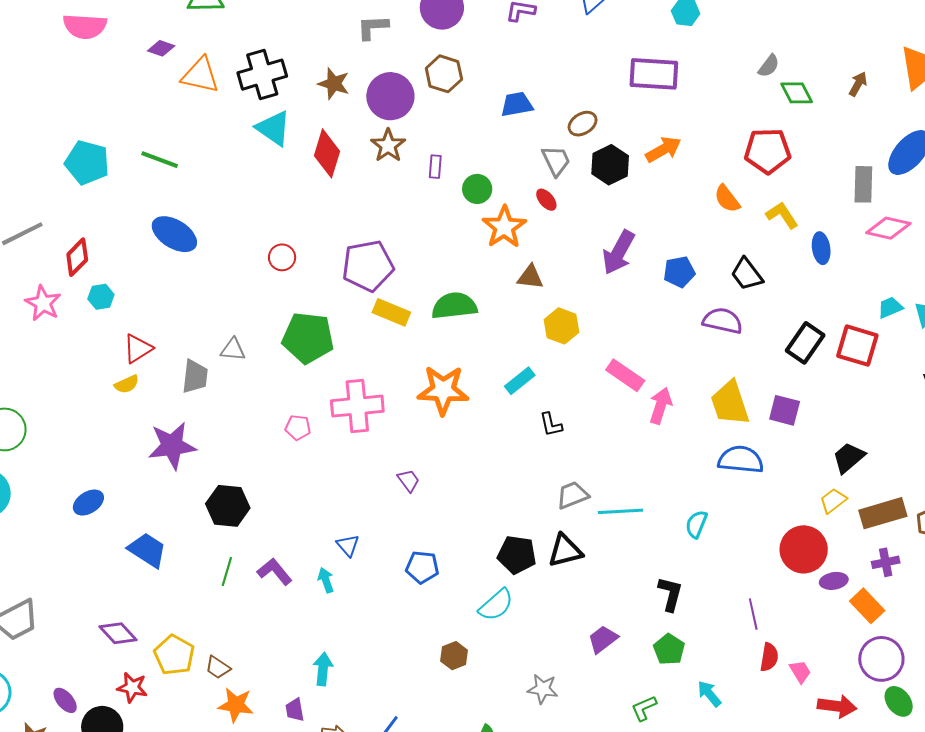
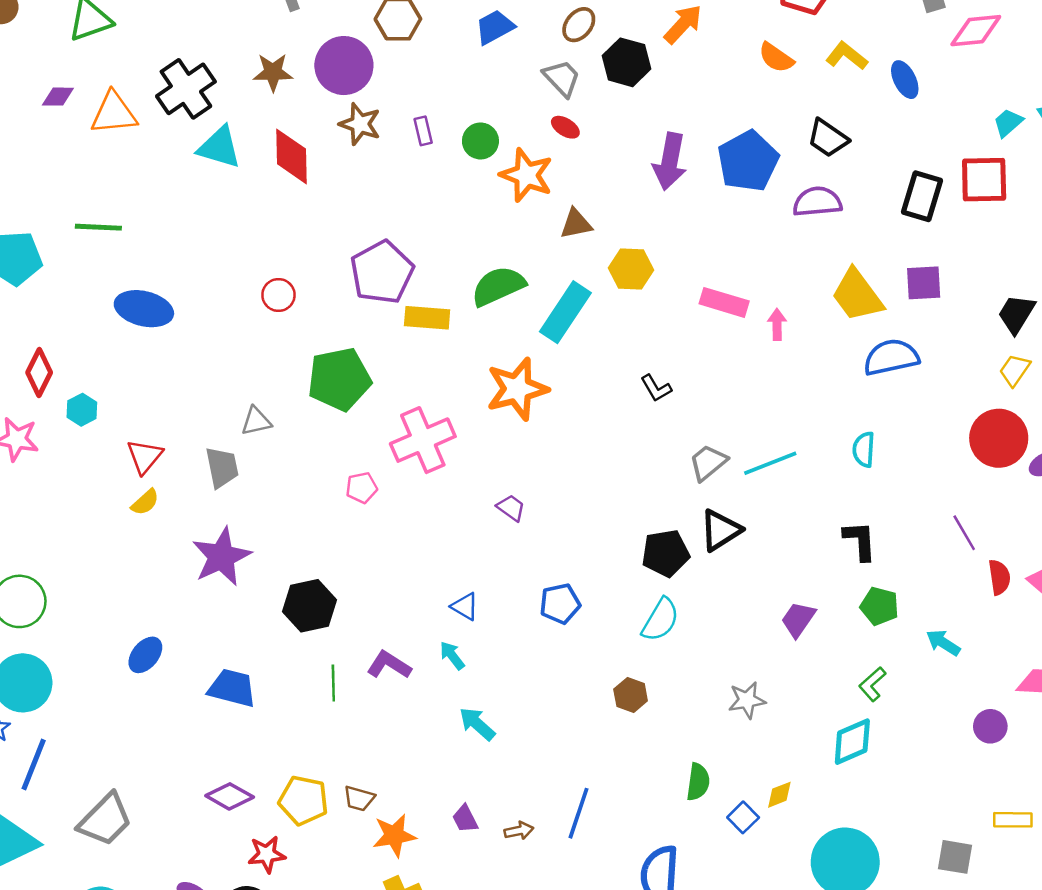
blue pentagon: (679, 272) -> (748, 161), size x1.6
cyan rectangle: (520, 381) -> (565, 312), moved, size x1.6
pink arrow: (661, 406) -> (777, 324), size x0.7
cyan arrow: (323, 669) -> (477, 724), moved, turned -36

